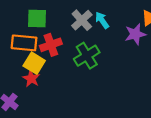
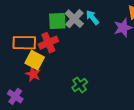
green square: (37, 18) -> (57, 21), moved
green cross: (87, 56) -> (80, 85), moved, size x0.7

